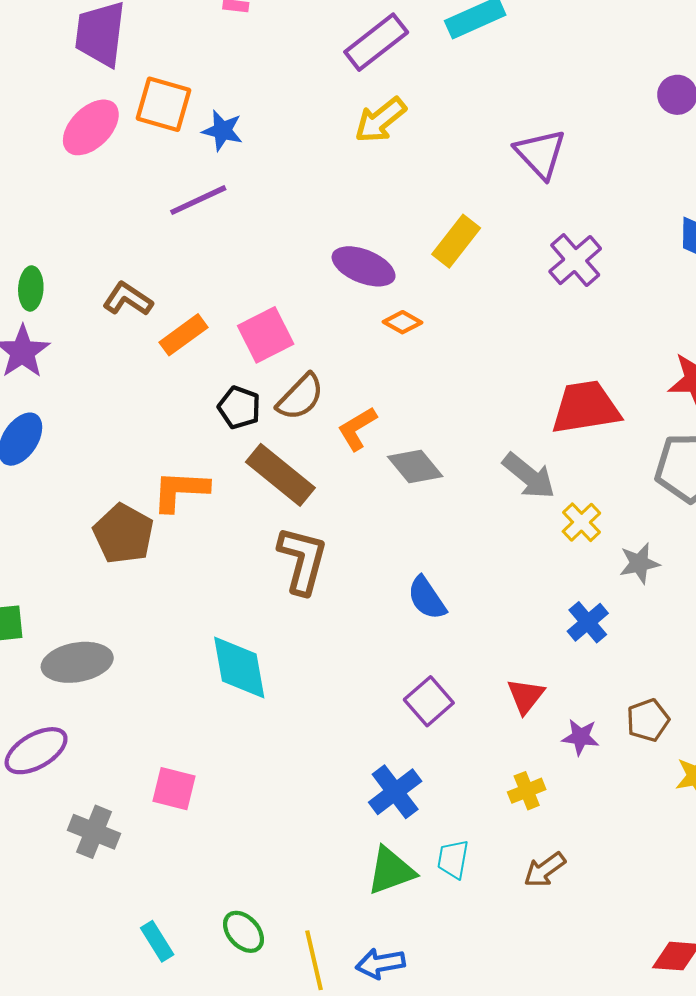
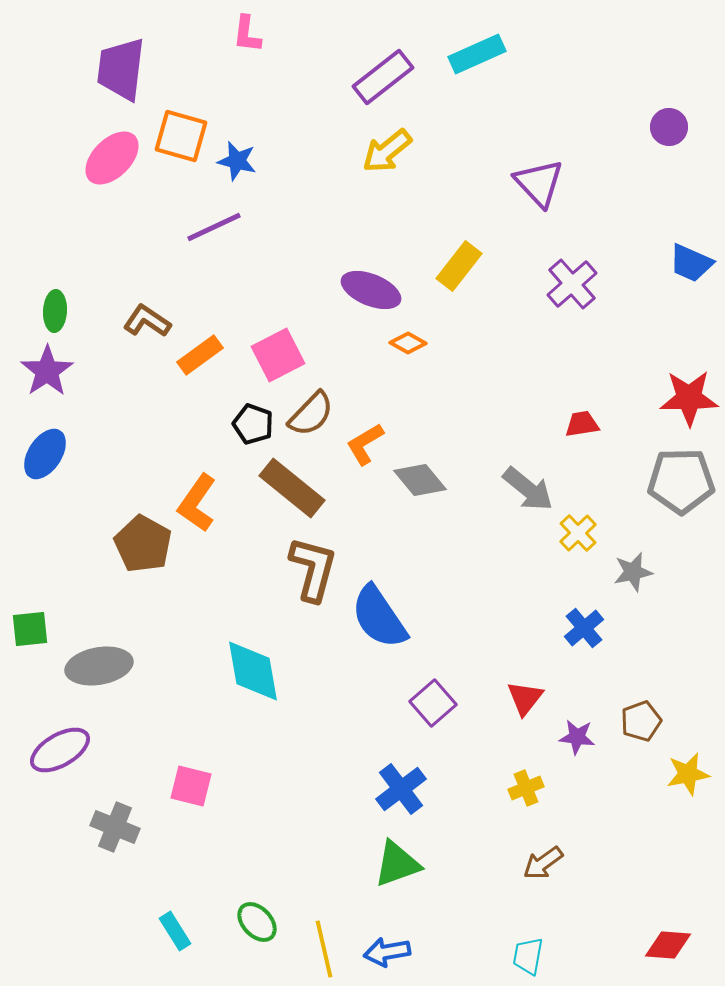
red trapezoid: (586, 407) -> (582, 424), size x0.5
orange L-shape: (180, 491) -> (197, 503), turned -58
blue semicircle: (427, 598) -> (379, 617), moved, size x1.5
cyan trapezoid: (453, 859) -> (528, 956), moved

